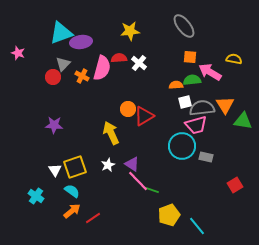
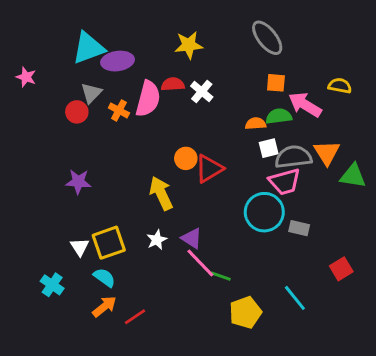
cyan line: (197, 226) -> (295, 298), moved

